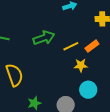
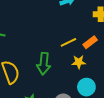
green arrow: (44, 38) -> (44, 64), moved, turned 115

